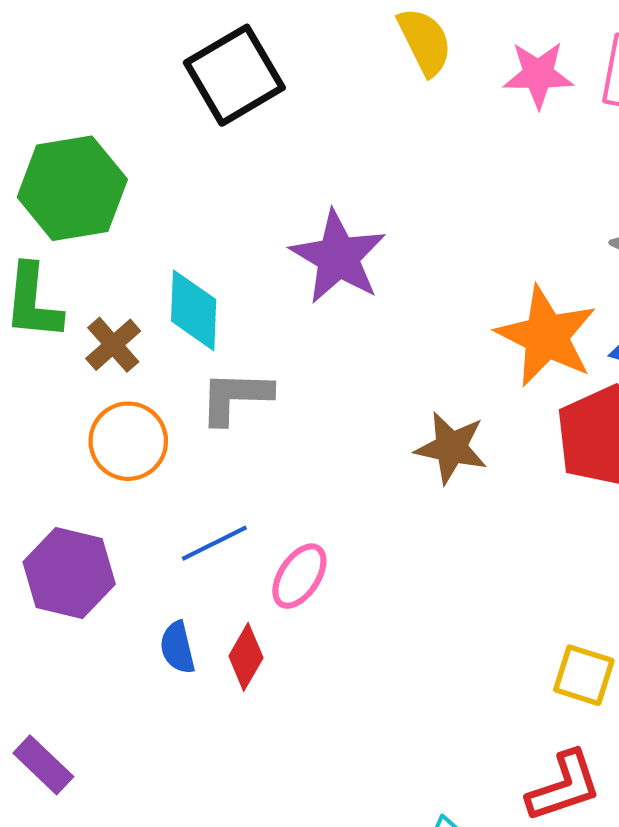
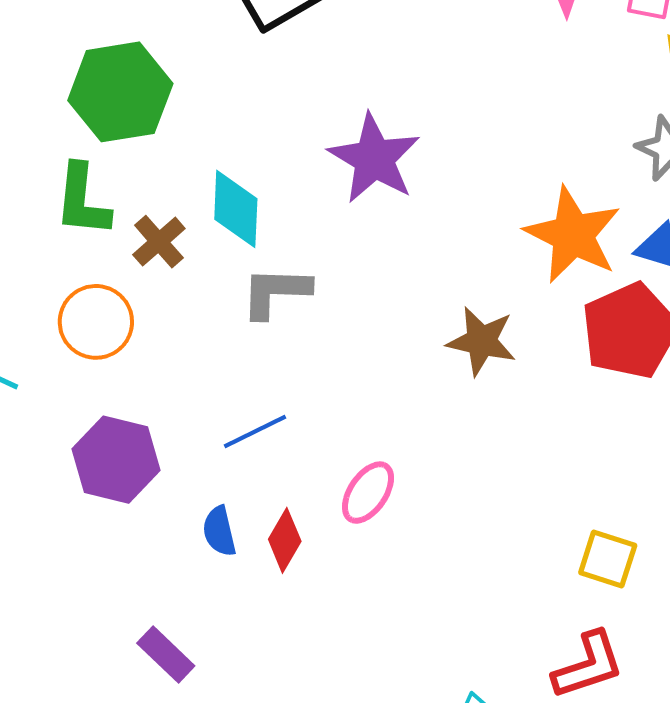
orange circle: (128, 441) -> (96, 322), moved
pink ellipse: (299, 576) -> (368, 493), moved
purple rectangle: (43, 765) -> (166, 655), moved

